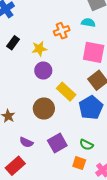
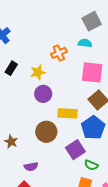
yellow rectangle: (66, 92) -> (67, 113), turned -36
purple semicircle: (26, 142) -> (31, 167), turned -32
purple square: (57, 143) -> (75, 150), moved

